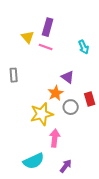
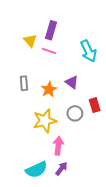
cyan arrow: (84, 47) -> (88, 51), size x1.5
gray rectangle: (14, 75) -> (24, 83), moved
orange star: (56, 93) -> (49, 89), moved
purple arrow: (66, 166) -> (61, 169), moved

